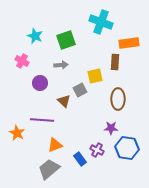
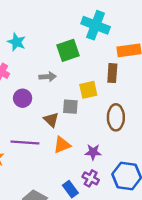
green square: (66, 40) -> (68, 50), moved
gray square: (80, 90) -> (70, 107), turned 32
purple star: (111, 128) -> (93, 152), moved
orange triangle: (55, 145) -> (62, 145), moved

